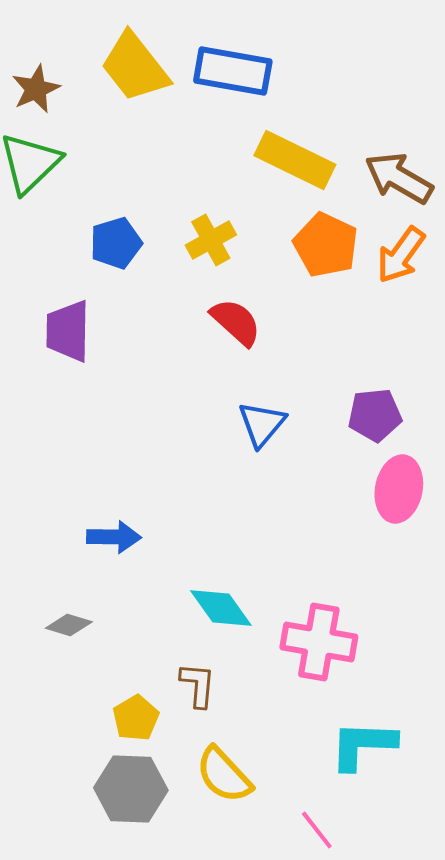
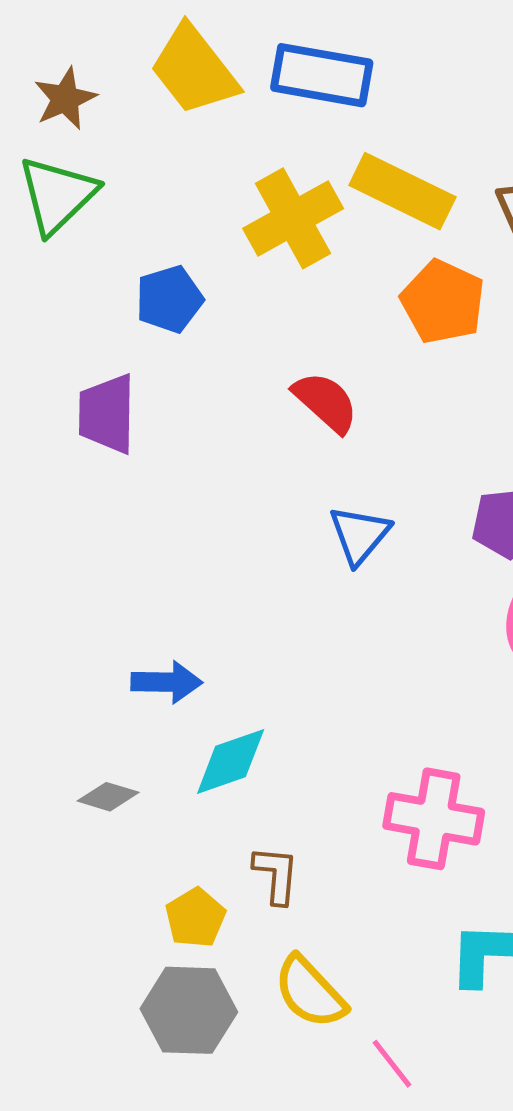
yellow cross: (211, 240) -> (293, 218), moved, size x1.5
cyan diamond: (221, 608) -> (231, 762), moved, turned -74
pink line: (317, 830) -> (392, 1064), moved

